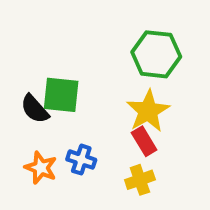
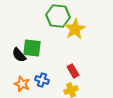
green hexagon: (156, 54) -> (58, 16), moved
yellow star: (148, 111) -> (75, 29), moved

